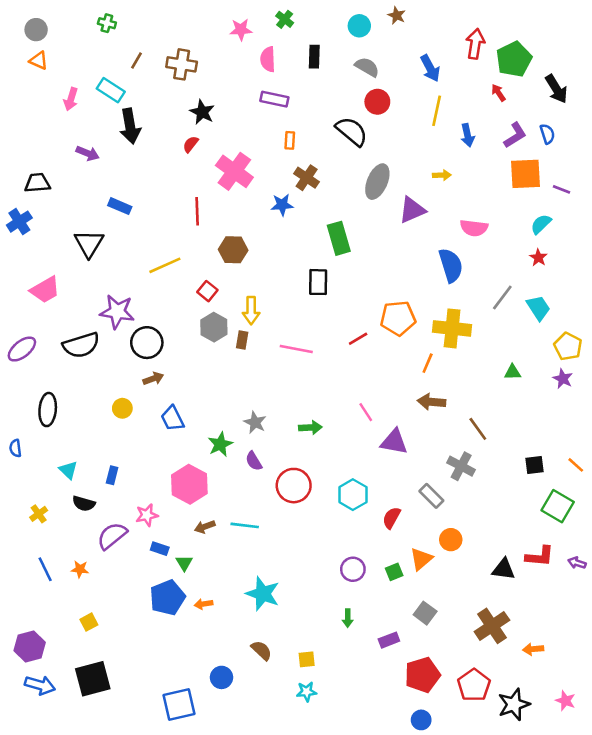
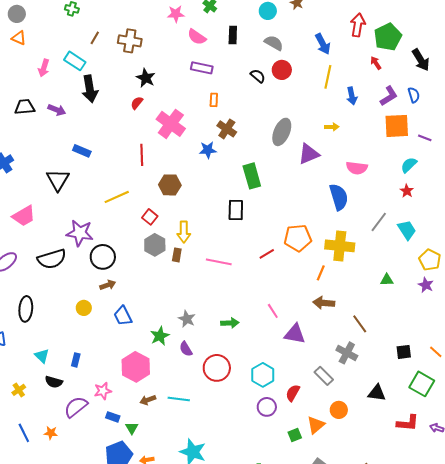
pink semicircle: (268, 59) -> (197, 37), turned -54
black semicircle: (352, 131) -> (258, 76), moved, size x0.6
black trapezoid: (37, 183) -> (25, 107), moved
purple circle: (353, 569) -> (267, 407), moved
black triangle: (504, 569) -> (377, 393), moved

